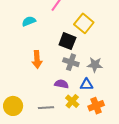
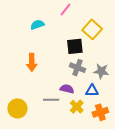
black square: (67, 41) -> (75, 46), turned -30
orange arrow: (37, 59) -> (32, 62), moved
gray line: (46, 108) -> (51, 100), moved

